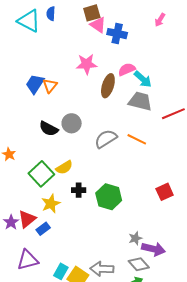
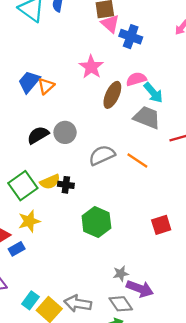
pink star: (87, 64) -> (91, 67), turned 30
black semicircle: (49, 129) -> (38, 135), turned 114
black cross: (79, 190) -> (66, 185), moved

